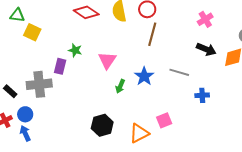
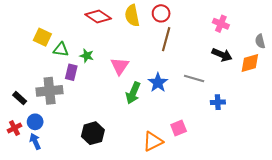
green triangle: (17, 15) -> (61, 50), moved
pink cross: (205, 19) -> (221, 24), turned -35
green arrow: (120, 86) -> (133, 93), size x1.5
black hexagon: (102, 125) -> (93, 133), moved

